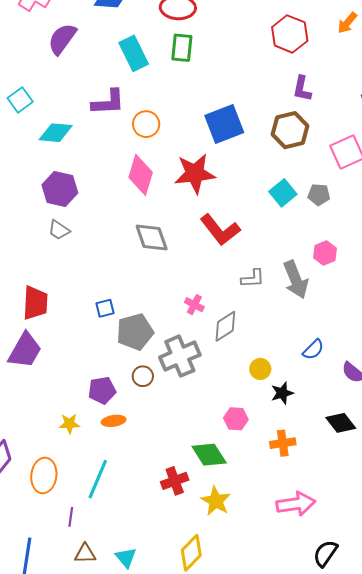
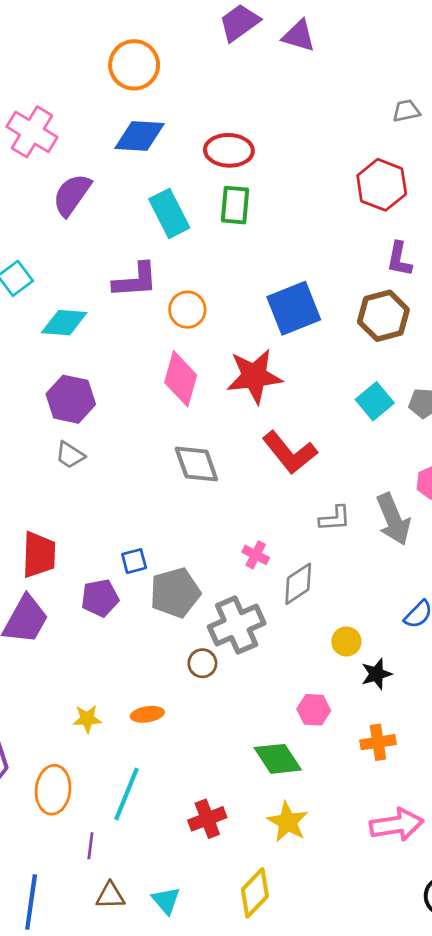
brown circle: (143, 376) -> (202, 663), moved
purple pentagon: (102, 390) -> (100, 598), moved
red cross: (175, 481) -> (207, 819), moved

